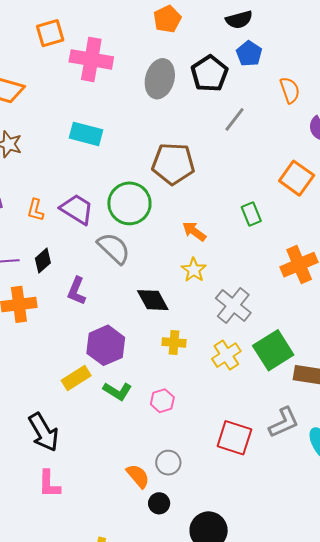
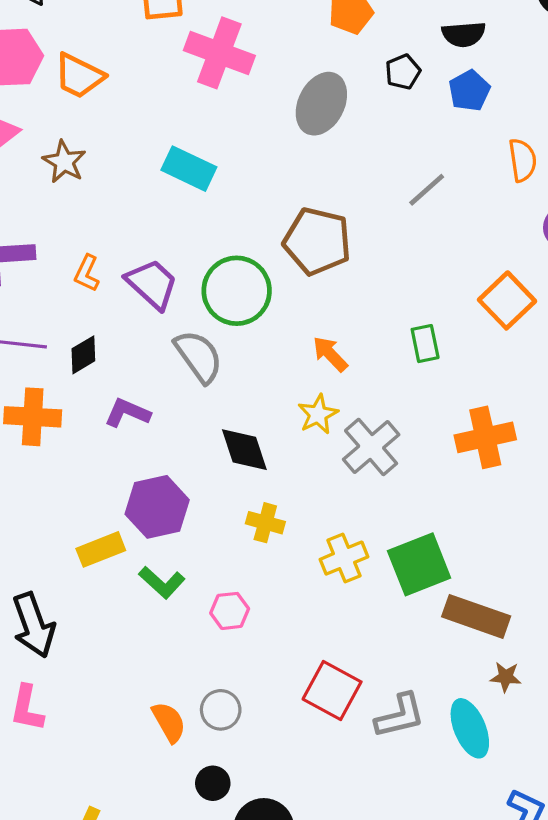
black pentagon: (210, 74) -> (403, 72), moved, size x0.6
purple L-shape: (77, 291) -> (127, 413), turned 80
gray cross: (233, 306) -> (371, 447), moved
gray L-shape: (284, 422) -> (400, 716), moved
black circle: (159, 503) -> (213, 783), moved

